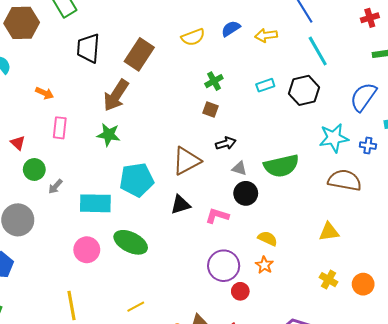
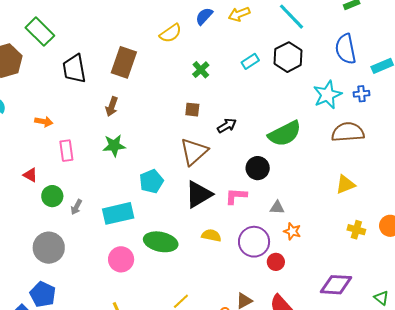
brown arrow: (116, 95) -> (112, 107), size x0.6
blue semicircle: (363, 97) -> (346, 49), turned -32
brown square: (210, 110) -> (192, 110), moved
gray triangle: (239, 168) -> (277, 208), moved
cyan pentagon: (137, 180) -> (151, 181), size x0.7
black triangle: (180, 205) -> (199, 194), size x1.4
yellow semicircle: (268, 238) -> (211, 235), moved

